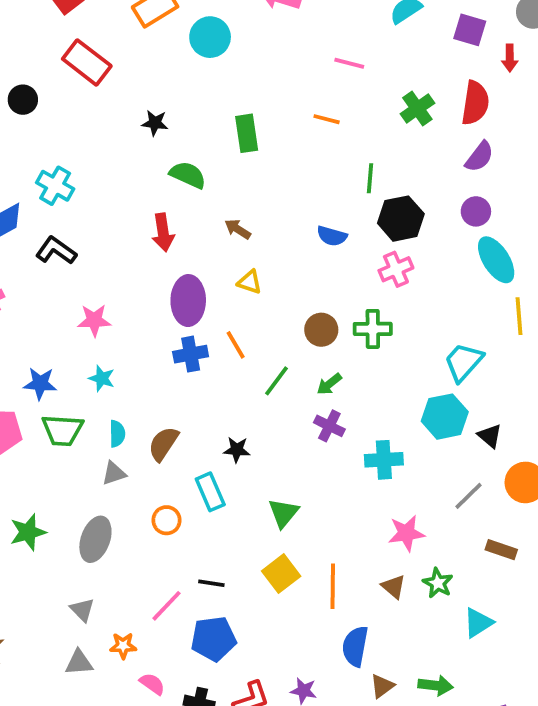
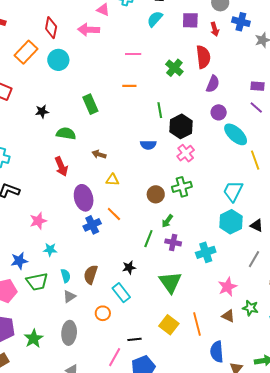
green line: (276, 381) -> (148, 239), moved
green triangle: (284, 513) -> (170, 282), moved, size x1.4

